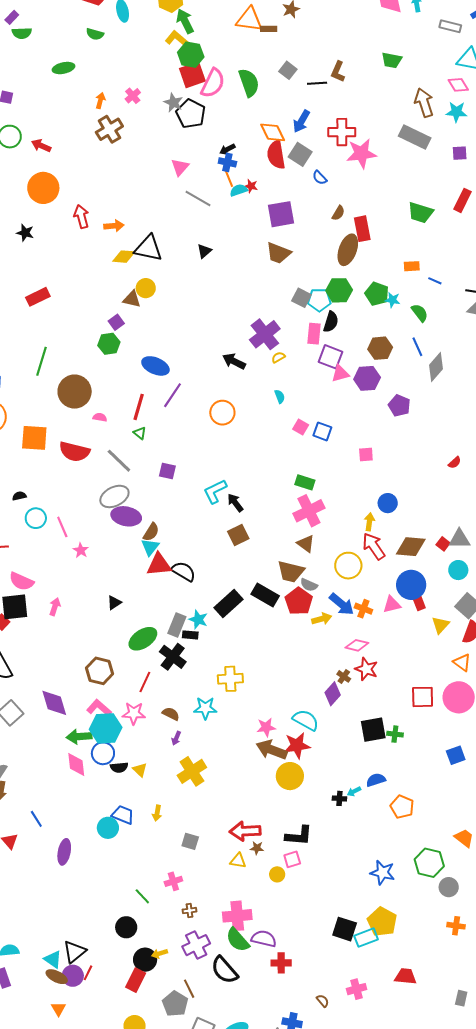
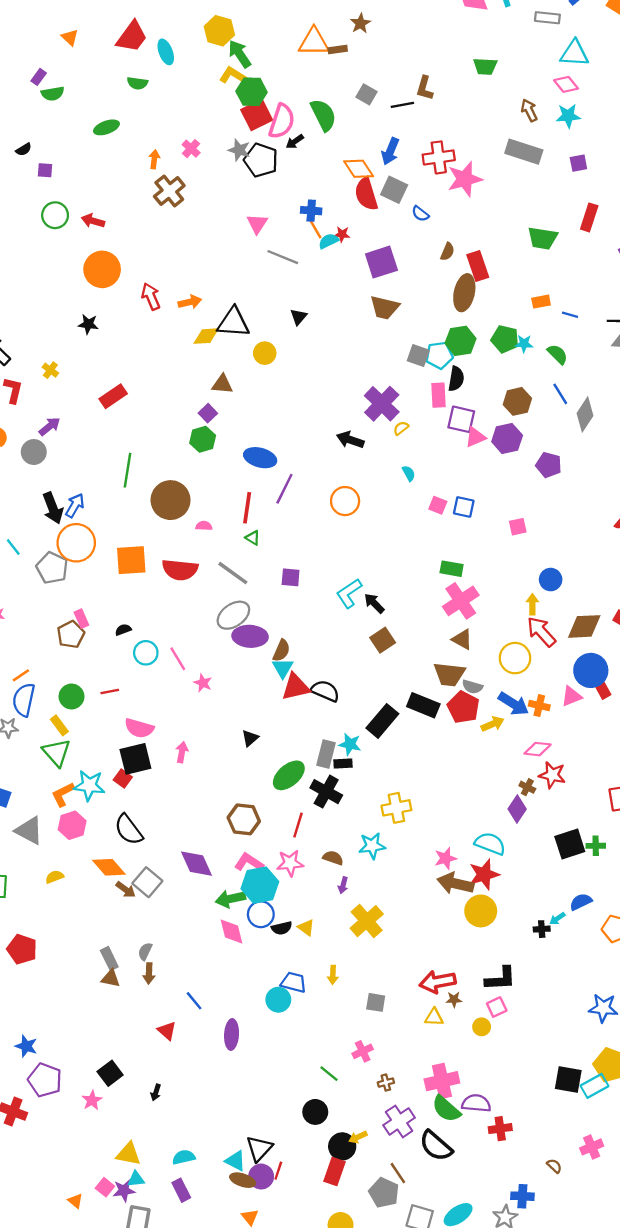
brown arrow: (424, 103) -> (529, 110), size x0.7
black arrow: (227, 149) -> (295, 141), moved
yellow circle: (146, 288) -> (265, 353), moved

